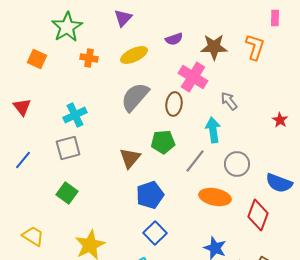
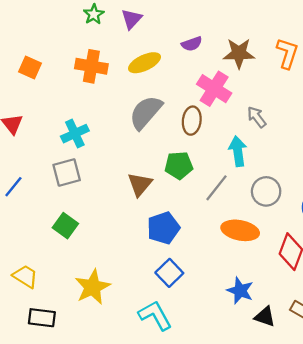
green star: (67, 27) -> (94, 14), moved, size x0.6
orange cross: (89, 58) -> (91, 66), size x1.5

